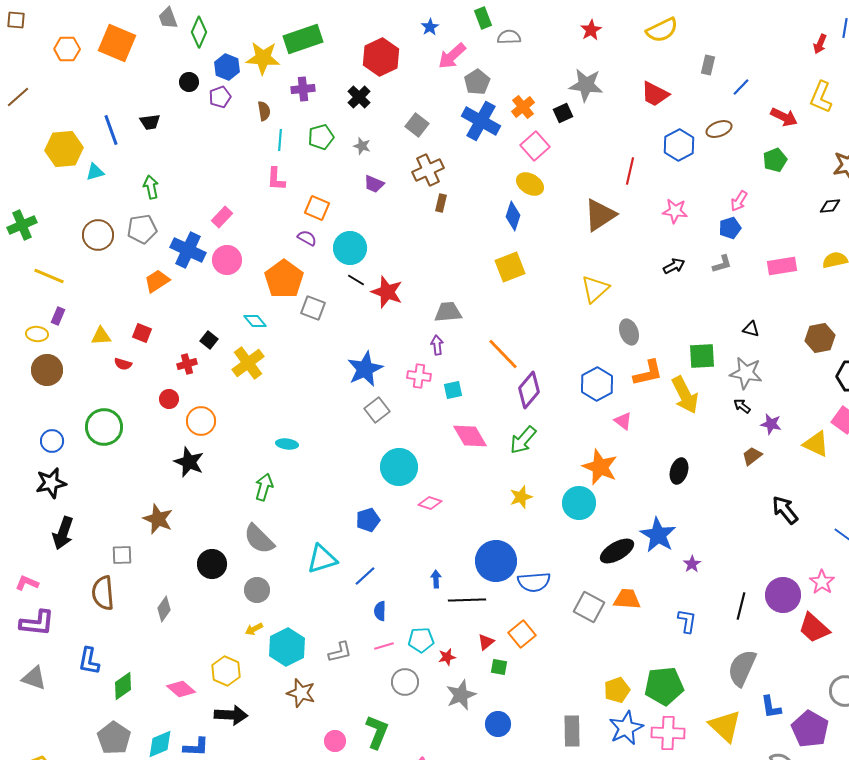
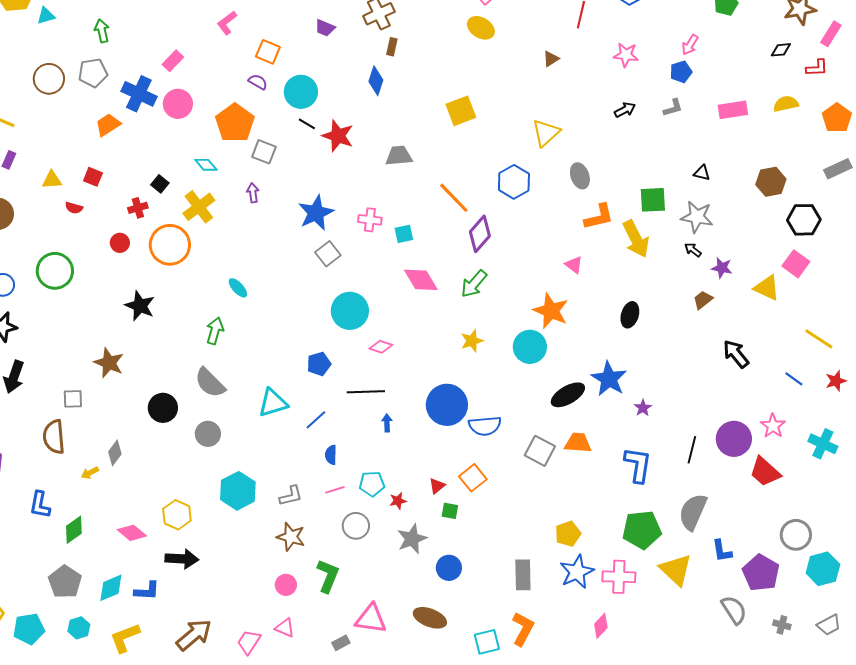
pink L-shape: (276, 179) -> (227, 23), turned 50
brown triangle: (600, 215) -> (551, 59), size x0.5
blue diamond: (513, 216) -> (376, 81), moved
purple arrow: (437, 345) -> (253, 193), moved
blue hexagon: (597, 384) -> (514, 182), moved
orange circle: (201, 421) -> (170, 245), moved, size x1.4
cyan ellipse: (287, 444) -> (238, 288), turned 40
black line: (467, 600) -> (366, 392), moved
blue L-shape: (687, 621) -> (638, 465), size x1.5
yellow arrow: (254, 629) -> (90, 473), moved
green pentagon: (664, 686) -> (642, 530), moved
brown star: (301, 693) -> (291, 537), moved

